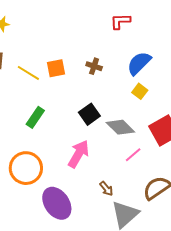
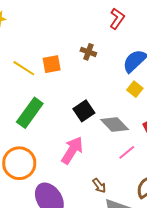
red L-shape: (120, 21) -> (117, 19), turned 125
brown cross: (94, 66) -> (88, 52), moved
green rectangle: (35, 117) -> (30, 113), size x1.4

